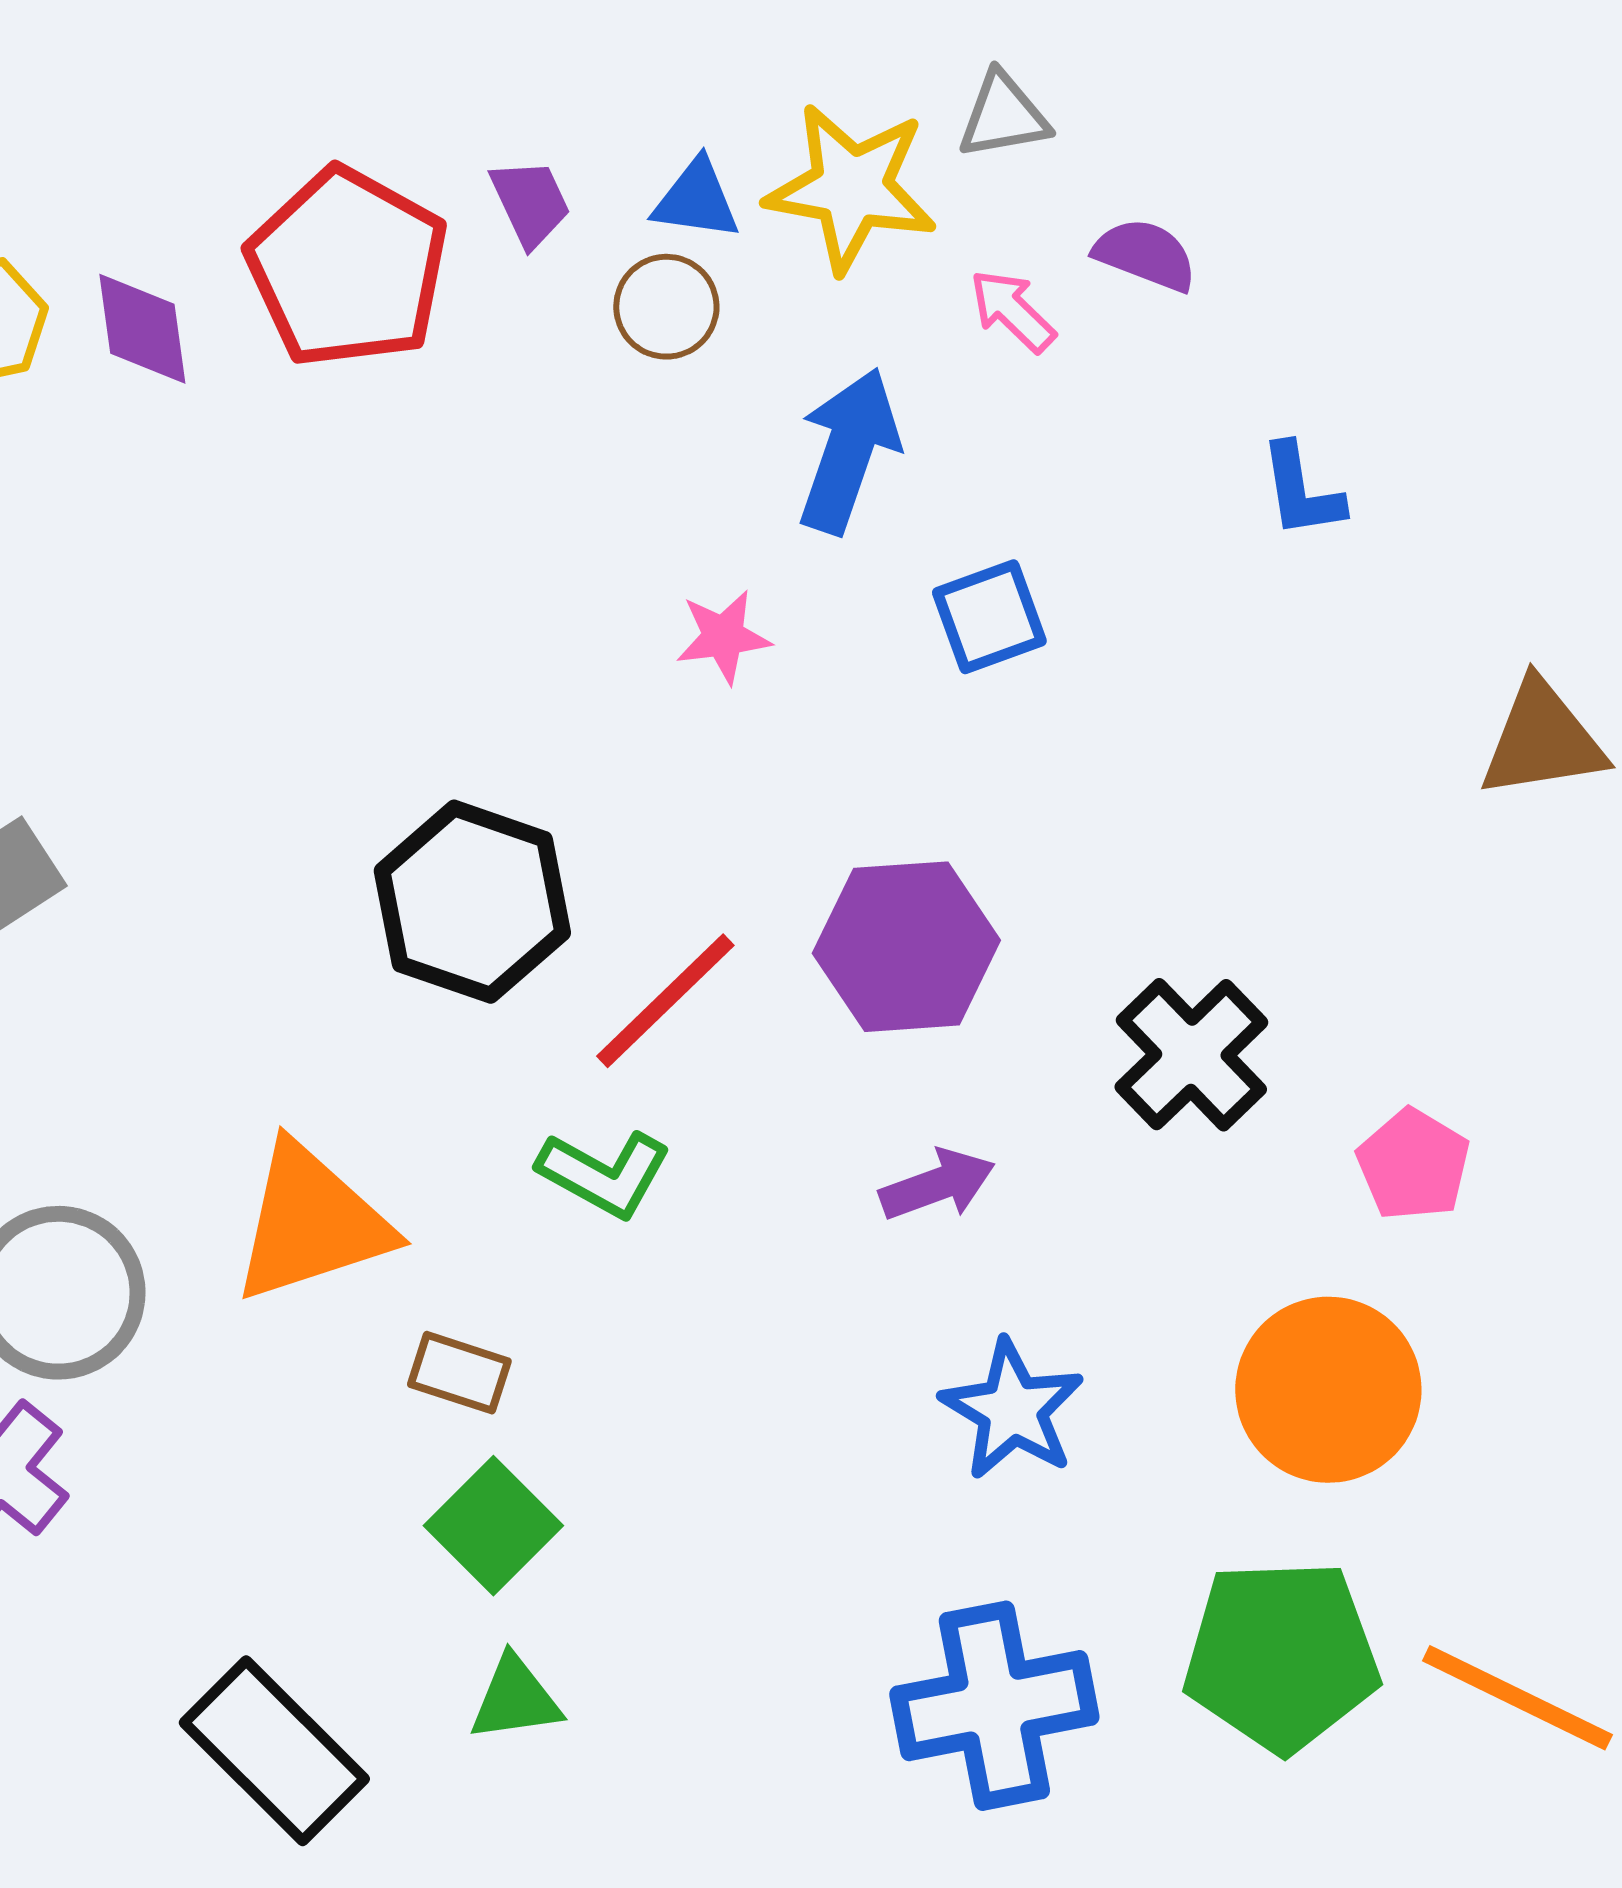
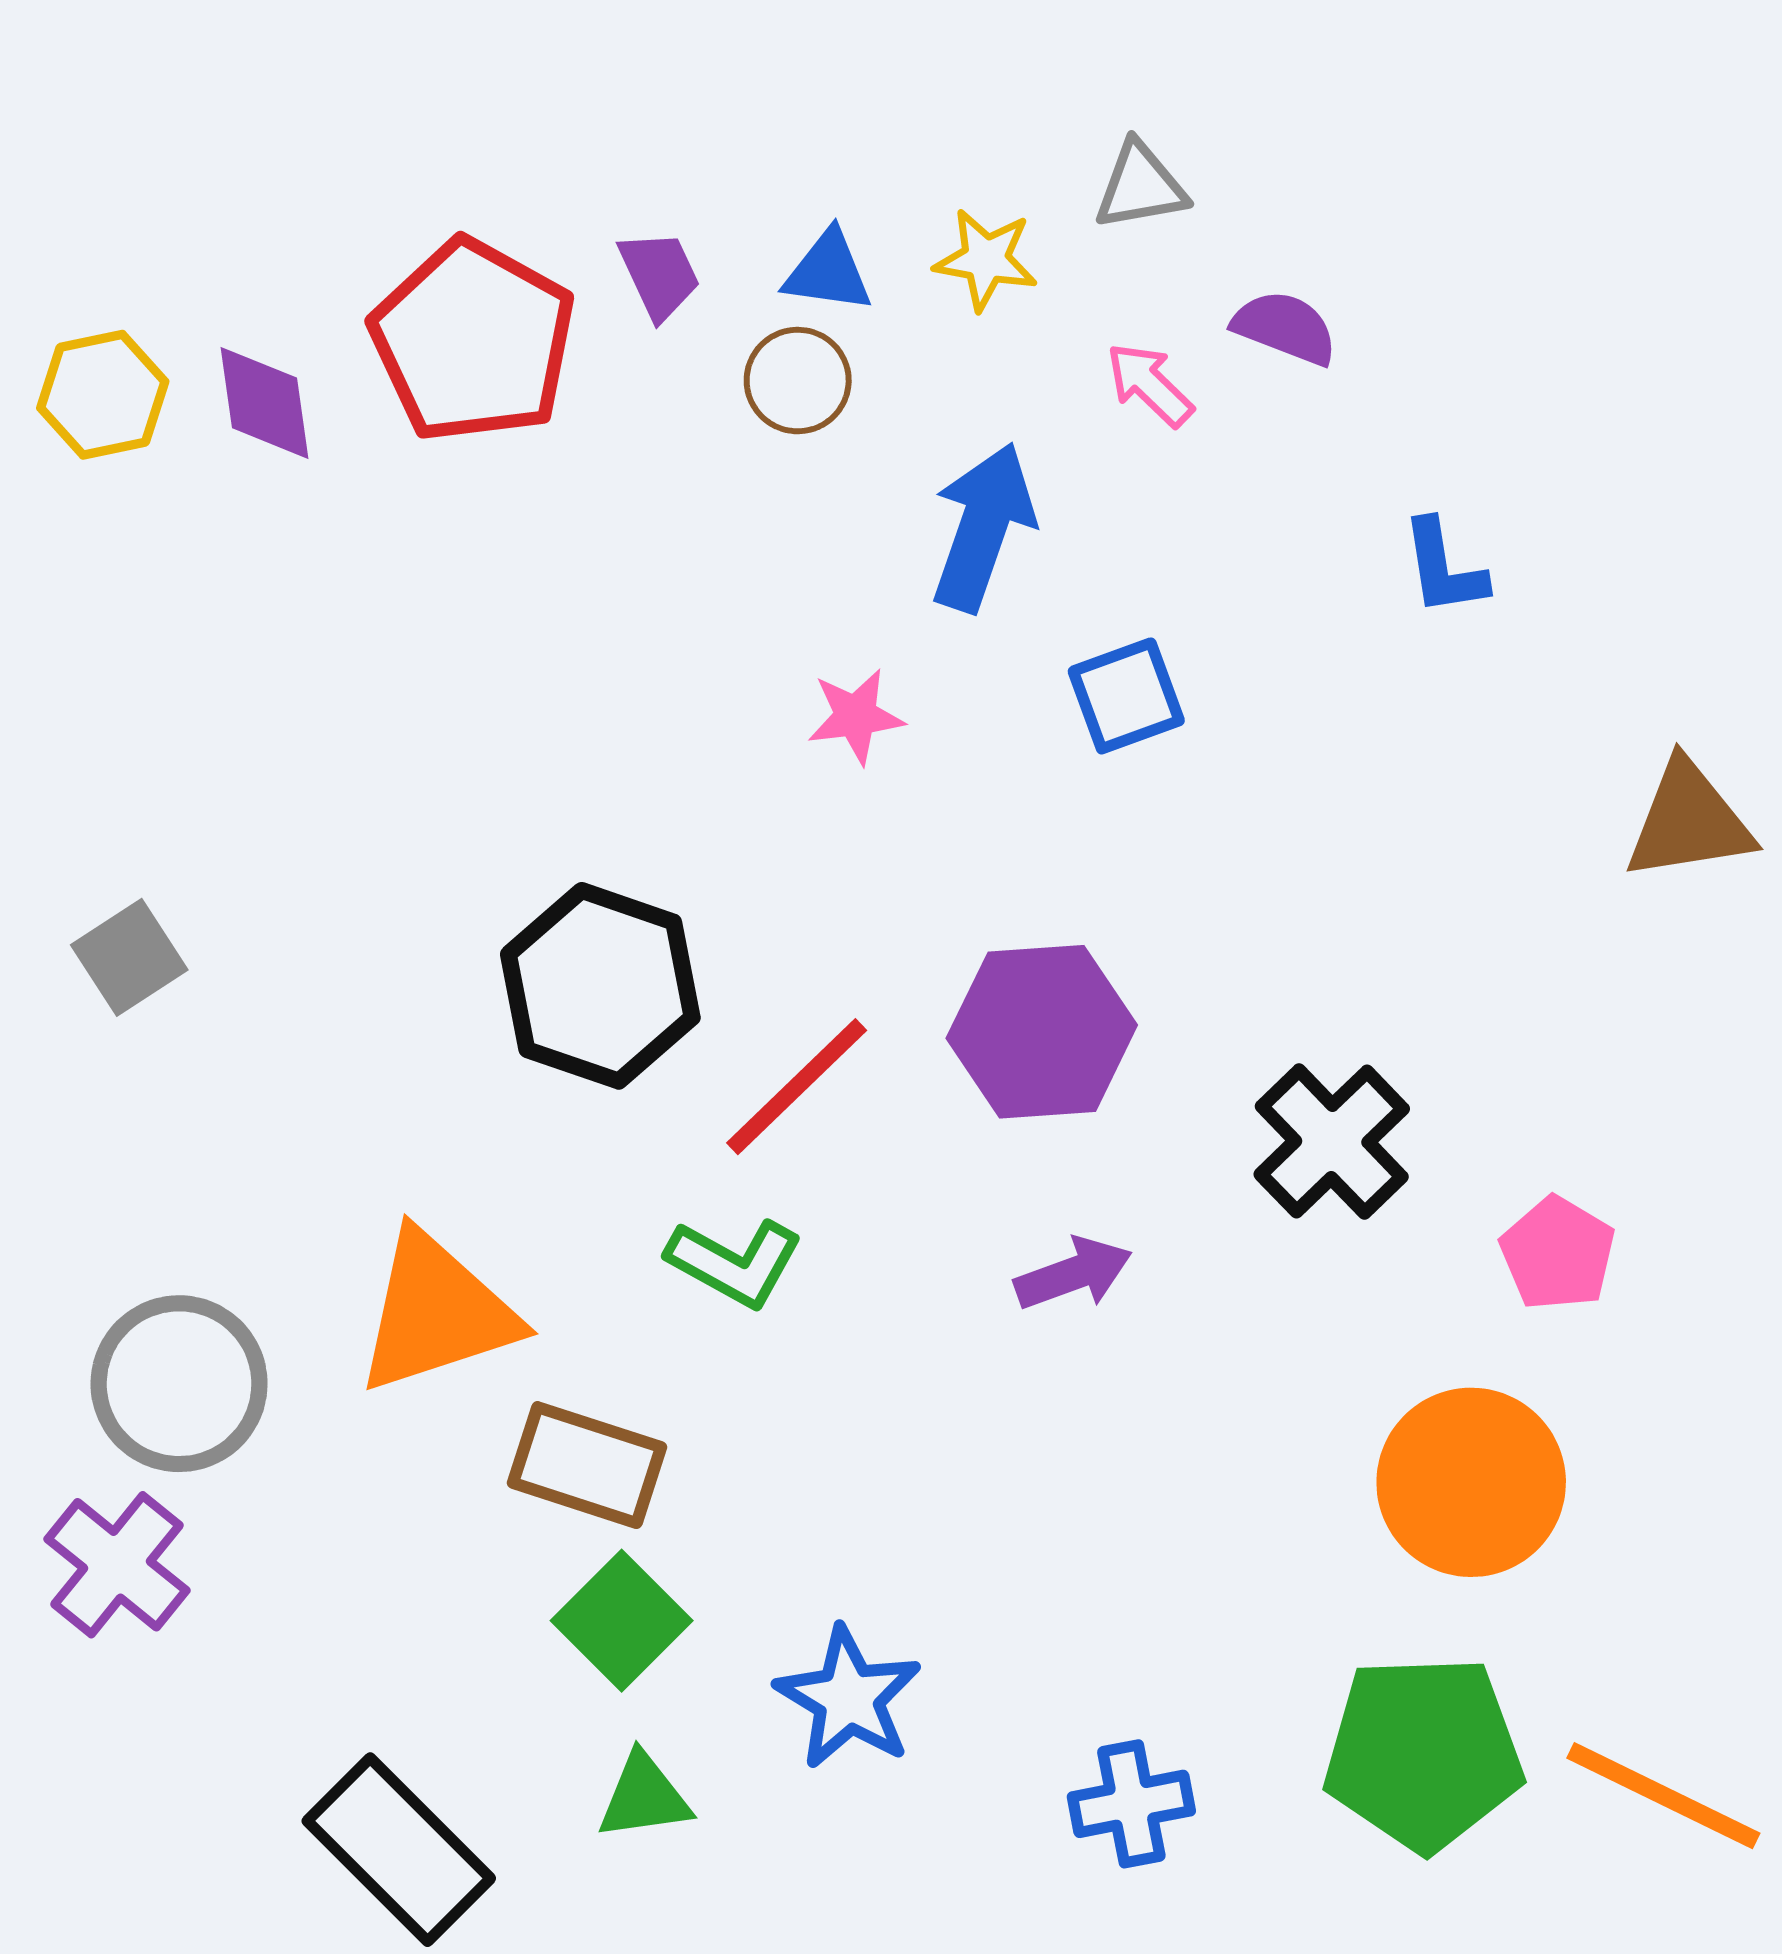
yellow star: (851, 188) -> (986, 259), size x0.6
brown rectangle: (459, 1373) -> (587, 1465), size x1.5
blue star: (1012, 1410) -> (849, 1698), moved
blue cross: (994, 1706) -> (1131, 1804), size x0.6

